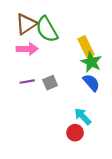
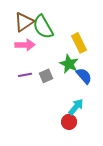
green star: (91, 62) -> (69, 64), moved
cyan arrow: (83, 116) -> (76, 107), turned 84

